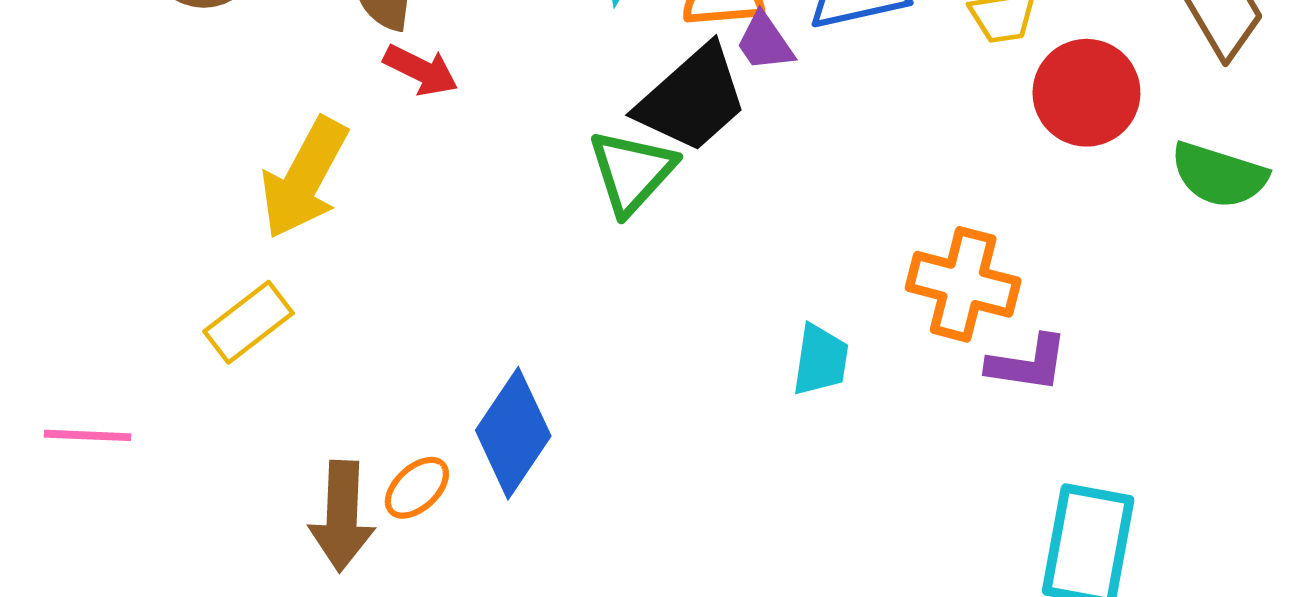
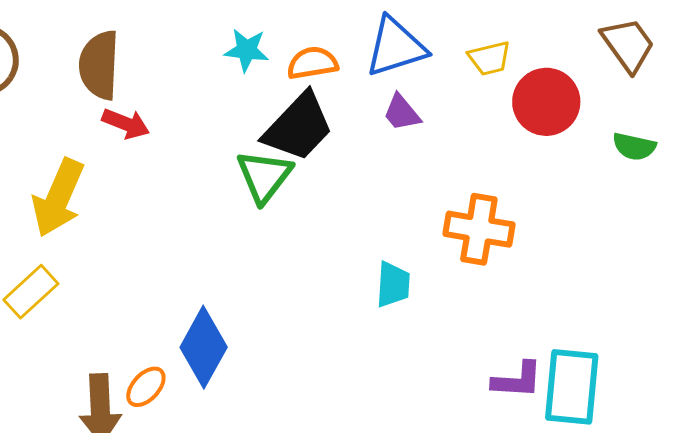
purple trapezoid: (765, 42) -> (402, 113), moved
green semicircle: (1219, 175) -> (634, 147), size x0.7
purple L-shape: (1028, 363) -> (517, 380), moved

